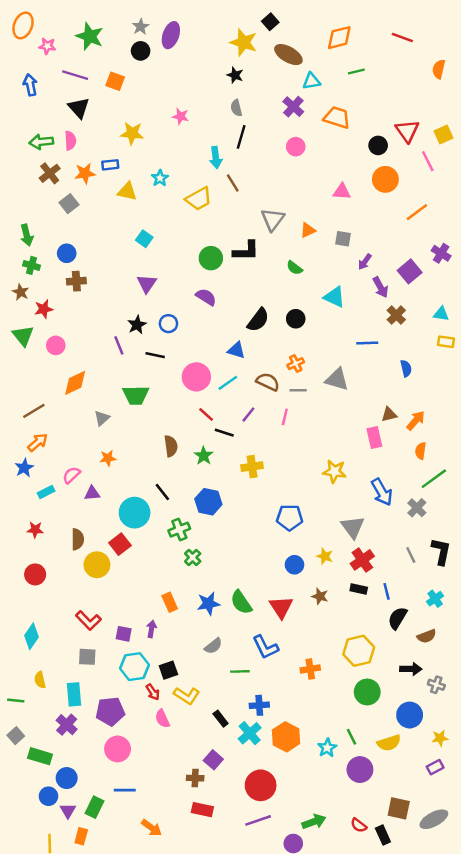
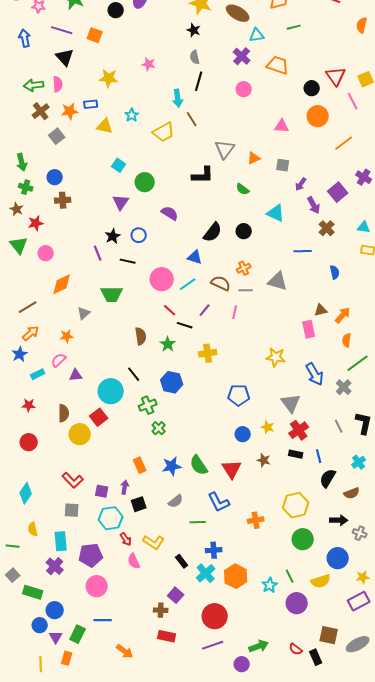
green circle: (211, 258) -> (145, 182), moved
orange star: (108, 458) -> (67, 336), moved
black square: (168, 670) -> (139, 504), moved
purple rectangle: (435, 767) -> (359, 601), size x1.5

